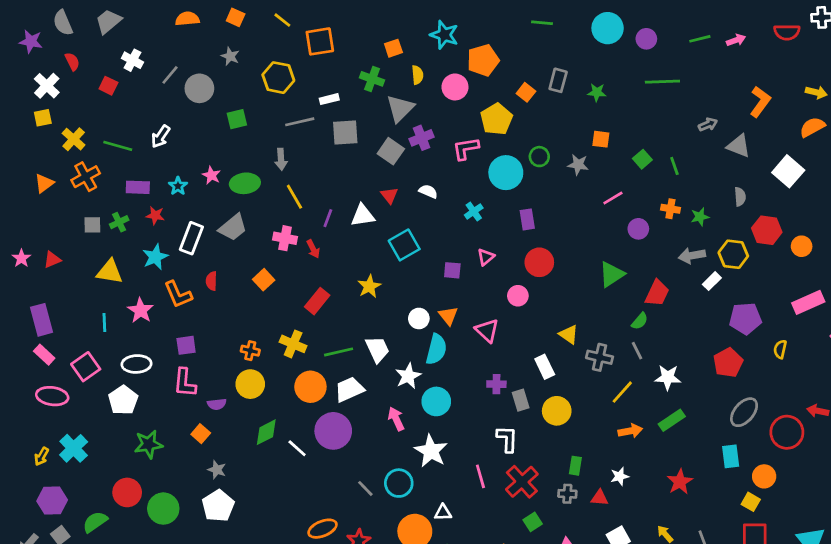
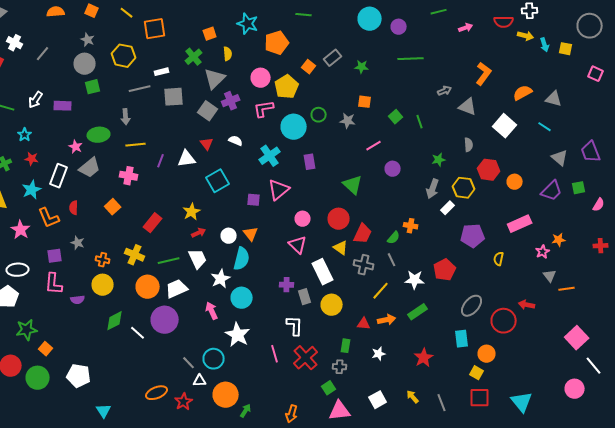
green line: (542, 23) -> (304, 15), moved
green line: (700, 39) -> (439, 12), moved
green cross: (372, 79) -> (194, 57), turned 30
gray rectangle: (558, 80) -> (333, 58), turned 36
pink circle: (455, 87) -> (261, 78), moved
gray circle: (199, 88) -> (85, 64), moved
yellow arrow: (816, 92) -> (526, 36), moved
pink star: (211, 175) -> (76, 147), moved
cyan star: (178, 186) -> (25, 135), moved
purple rectangle: (138, 187) -> (63, 106), moved
yellow line: (294, 197) -> (136, 145), turned -66
orange cross: (670, 209) -> (411, 226), moved
cyan cross: (474, 211) -> (270, 156), size x1.5
red arrow: (313, 249) -> (199, 233), moved, turned -88
gray arrow: (692, 256) -> (433, 189), turned -60
pink triangle: (486, 257) -> (279, 190), size x1.6
red circle: (539, 262) -> (339, 219), moved
green triangle: (612, 274) -> (353, 185), moved, turned -45
red trapezoid: (657, 293) -> (363, 234), moved
pink triangle: (487, 331) -> (298, 245), moved
red pentagon: (728, 363) -> (445, 270), moved
white rectangle: (545, 367) -> (323, 272), size x1.4
orange square: (201, 434) -> (46, 349), moved
gray star: (217, 470) -> (78, 243), moved
red triangle: (600, 498) -> (364, 324), moved
white pentagon: (218, 506) -> (79, 376), turned -30
white triangle: (443, 513) -> (200, 381), moved
green square: (533, 522) -> (329, 388), moved

